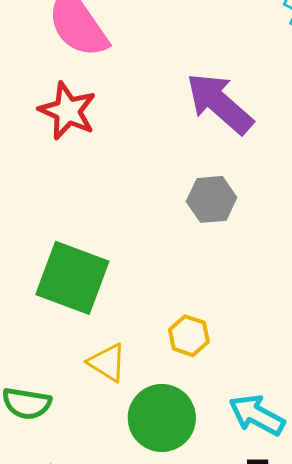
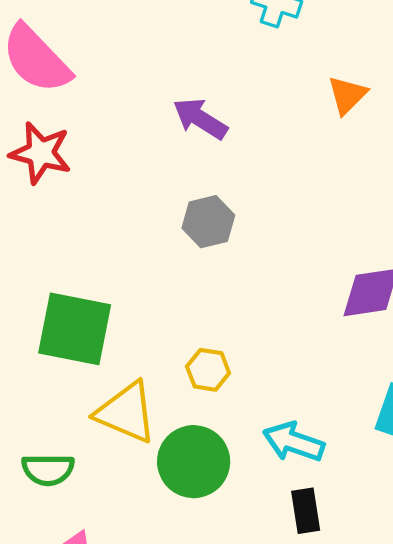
purple arrow: (220, 103) -> (200, 119), size x0.7
yellow triangle: (107, 363) -> (126, 412), size x1.5

